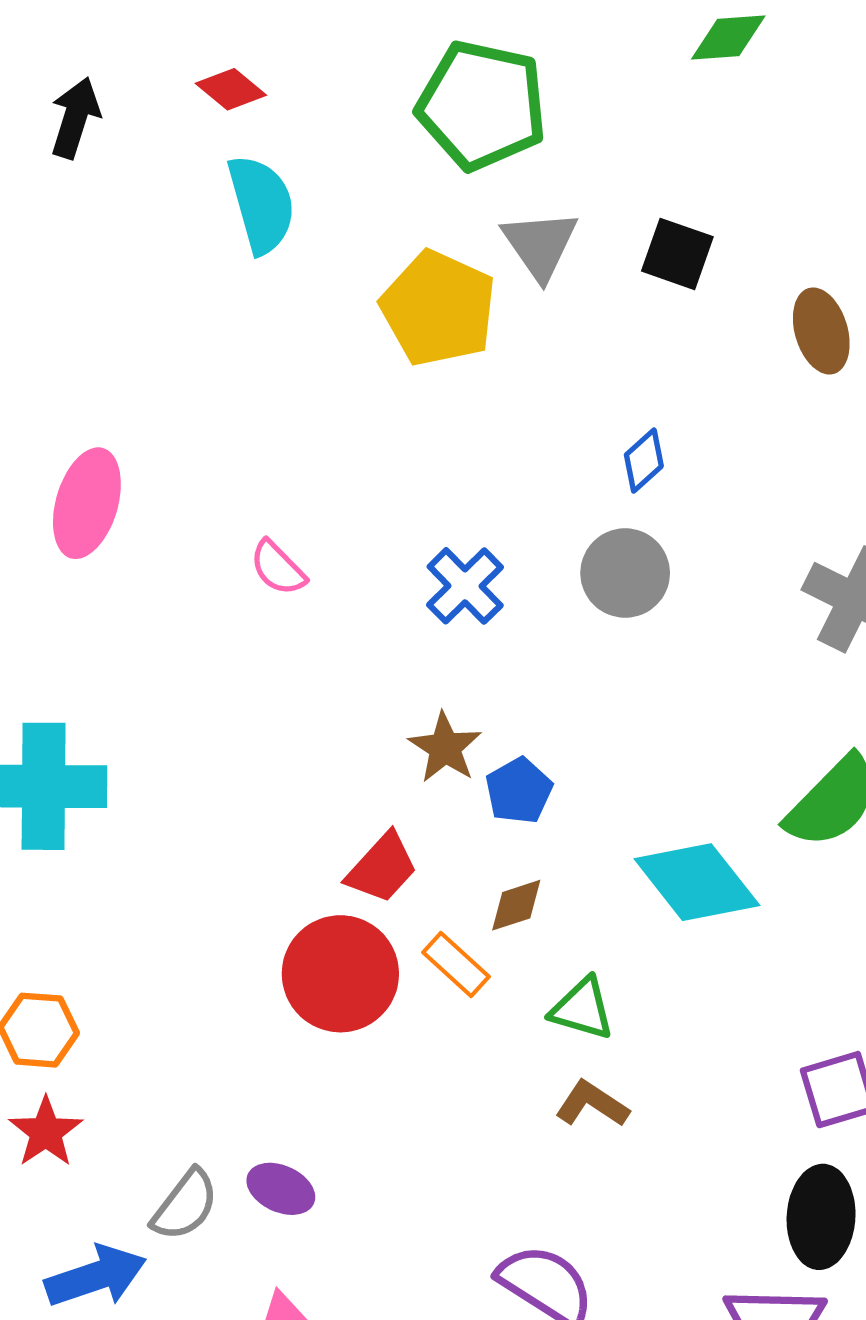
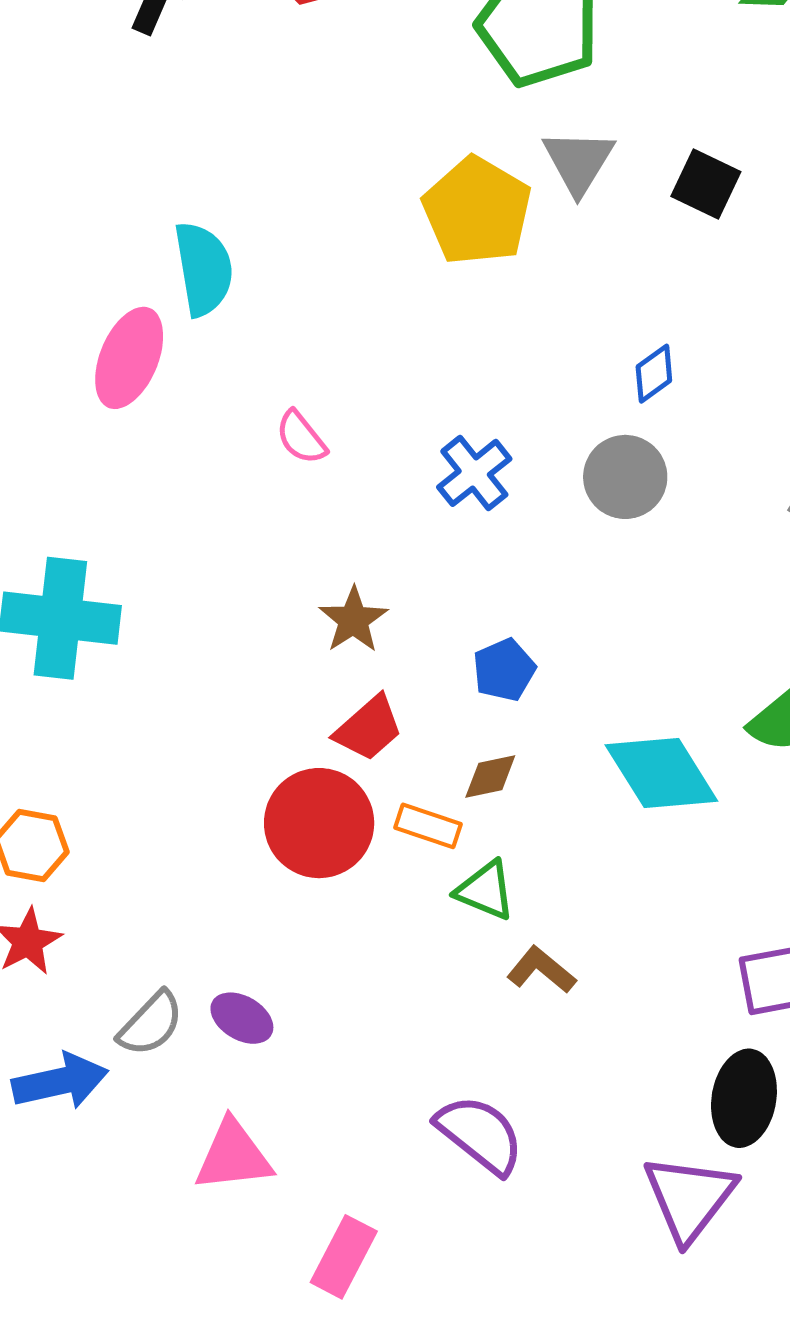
cyan semicircle: (261, 204) -> (204, 269), moved
brown star: (445, 748) -> (353, 620), moved
orange rectangle: (456, 964) -> (428, 826), turned -30
green triangle: (582, 1009) -> (485, 890), moved

